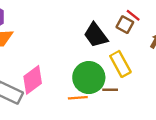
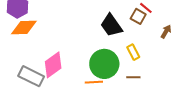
yellow rectangle: (120, 64) -> (133, 52), size x0.7
brown line: (110, 90) -> (133, 77), moved

